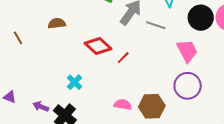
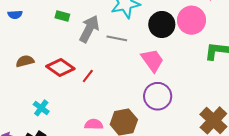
brown semicircle: (57, 23) -> (25, 61), moved

